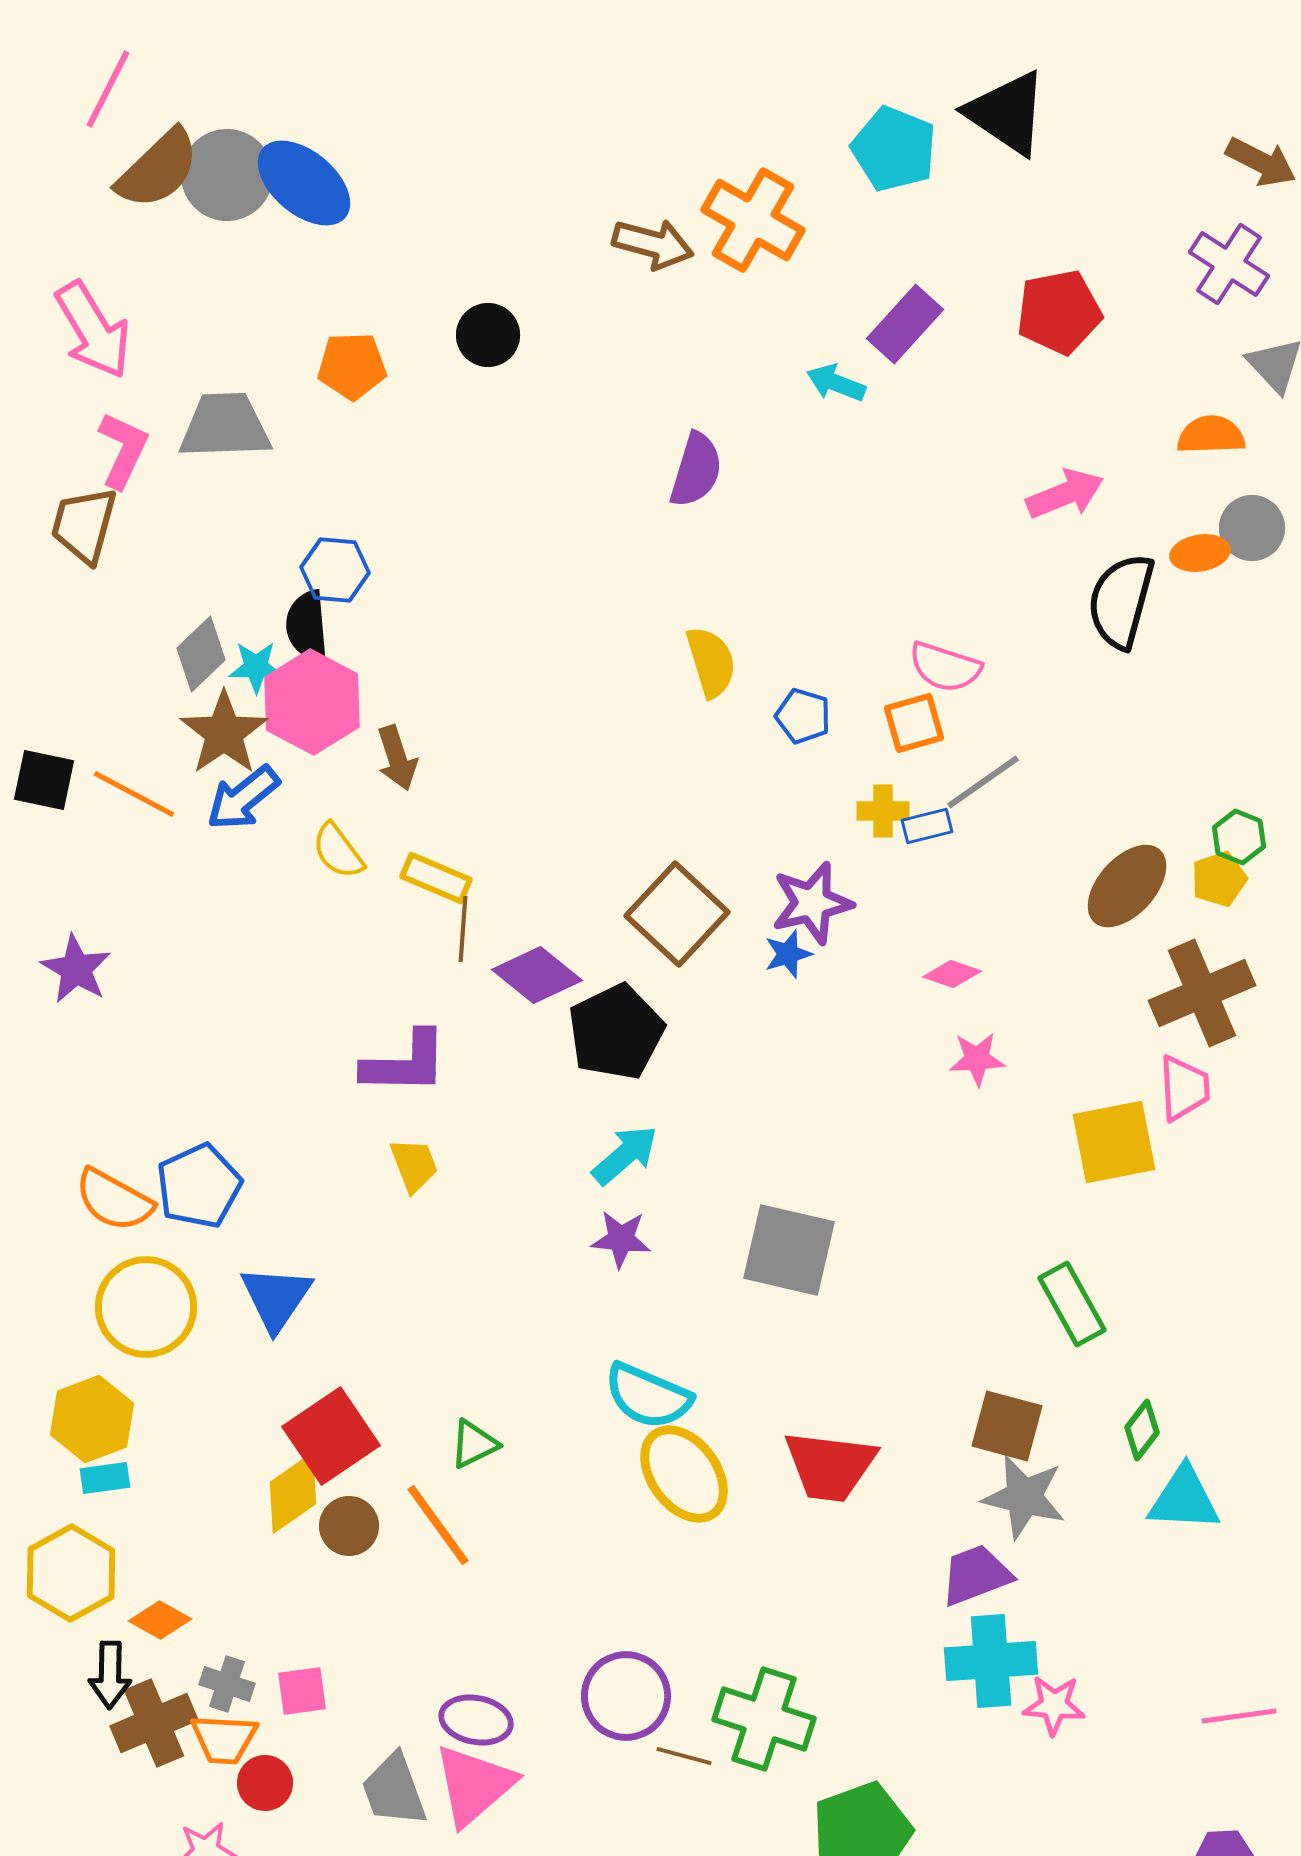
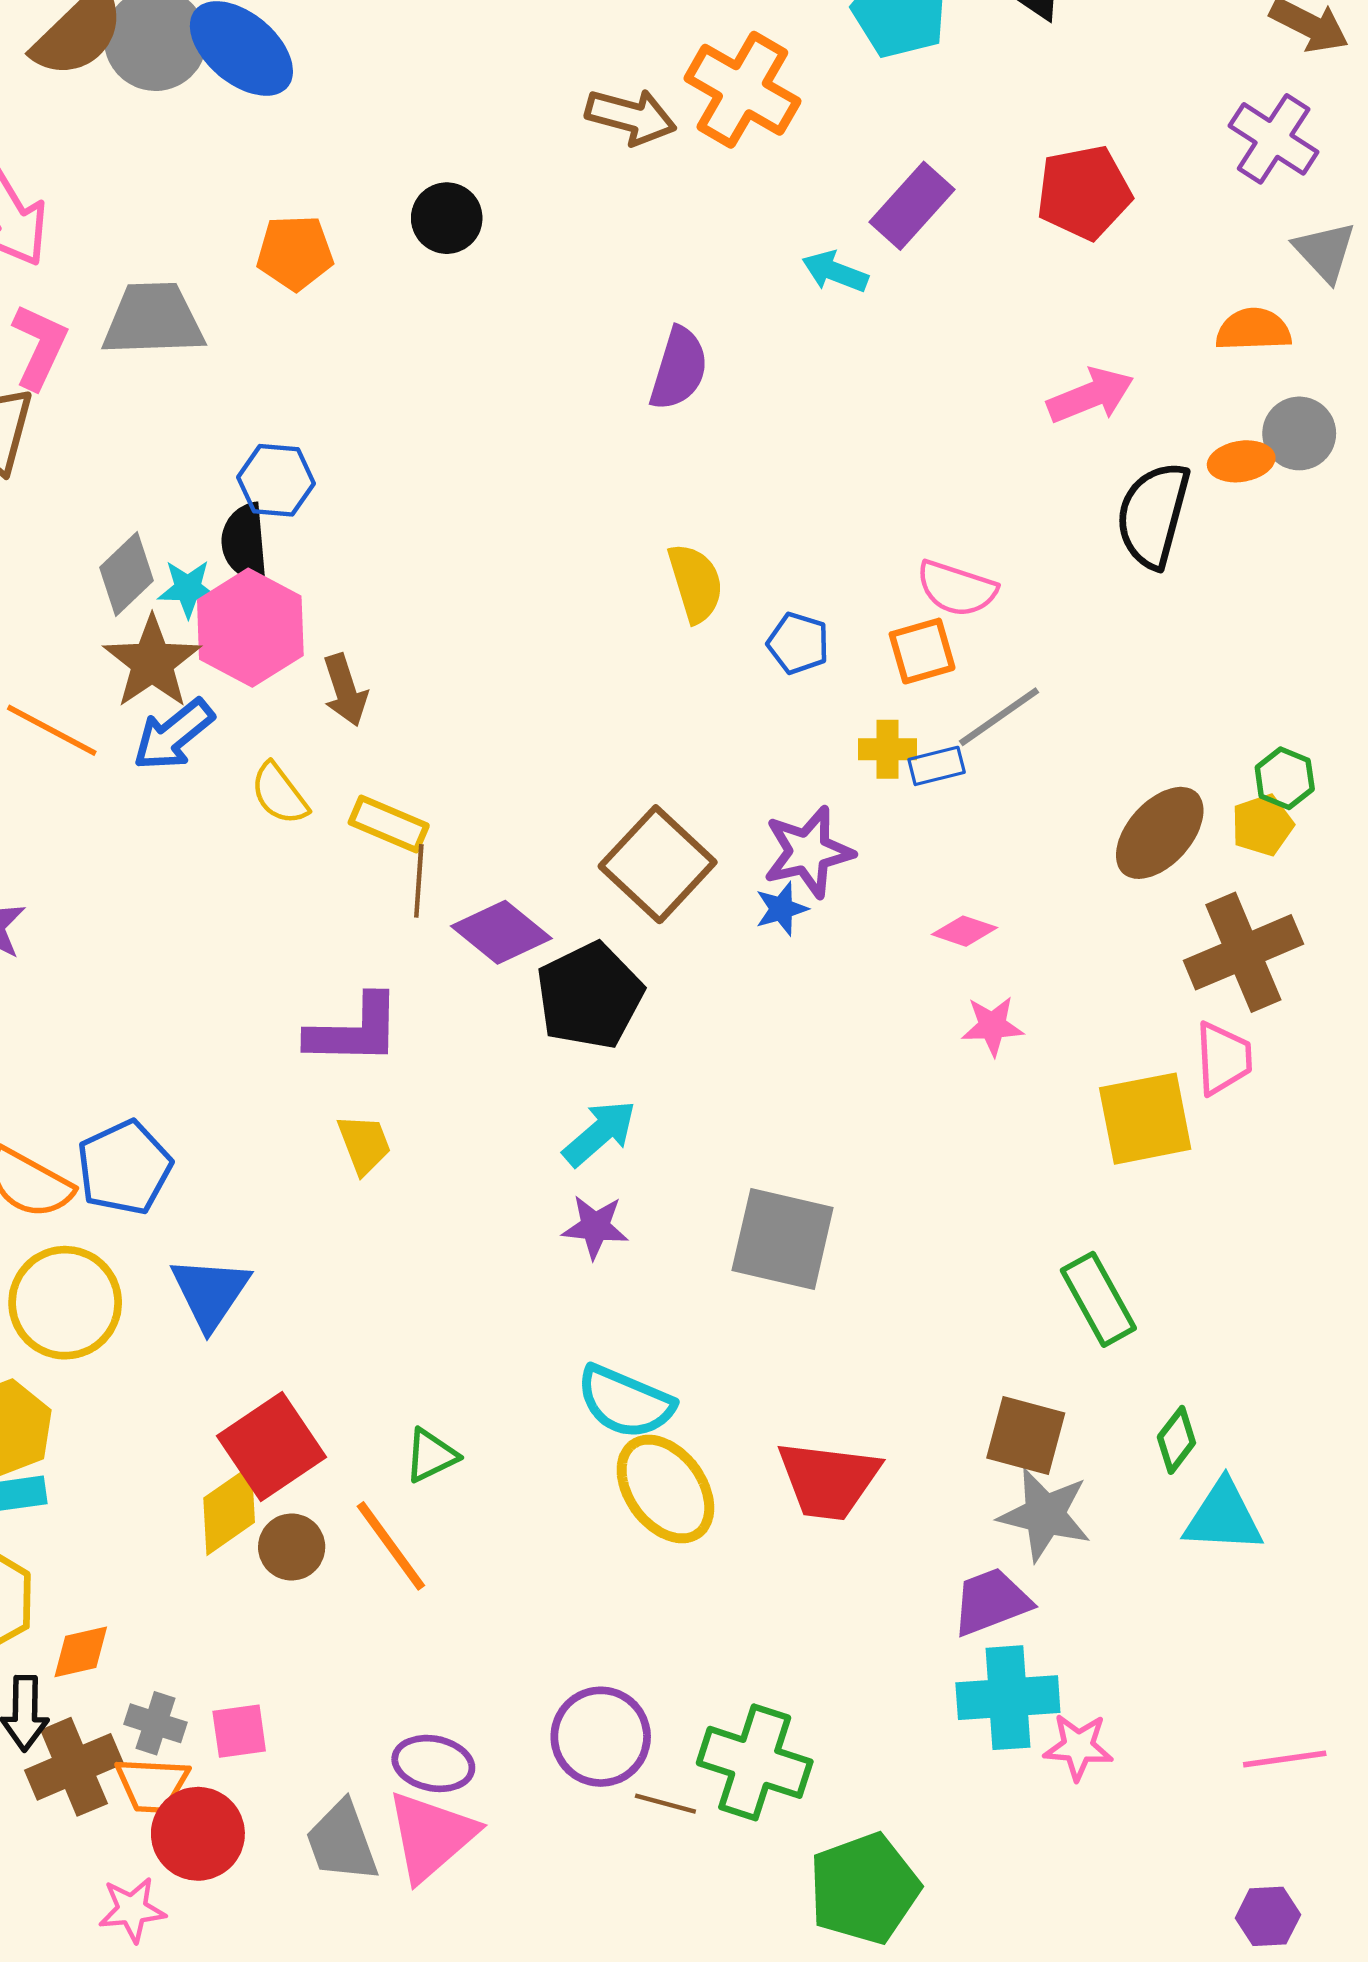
orange diamond: (160, 1620) -> (81, 1652), turned -42
red circle: (265, 1783) -> (198, 1834), size x1.5

